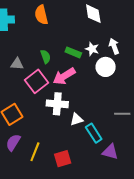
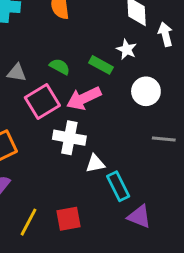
white arrow: (114, 46) -> (165, 34), moved
white star: (92, 49) -> (127, 49), moved
green semicircle: (46, 57) -> (60, 67), turned -48
gray line: (122, 114) -> (164, 139), moved
yellow line: (35, 152) -> (29, 222), moved

